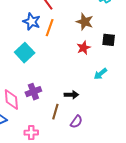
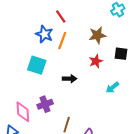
brown star: (85, 22) -> (97, 35), turned -30
cyan square: (25, 53) -> (37, 65), turned -30
black arrow: (71, 95) -> (70, 79), moved

